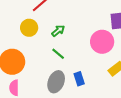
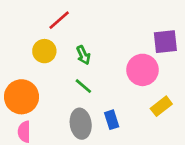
green arrow: (58, 31) -> (83, 55), turned 104
gray ellipse: (56, 82) -> (81, 124), turned -30

